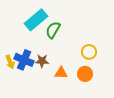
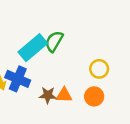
cyan rectangle: (36, 20) -> (33, 48), moved
brown star: (42, 61) -> (48, 95), moved

